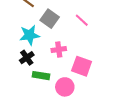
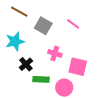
cyan star: (30, 35) -> (15, 41), moved
pink cross: (59, 50) -> (55, 53), turned 32

